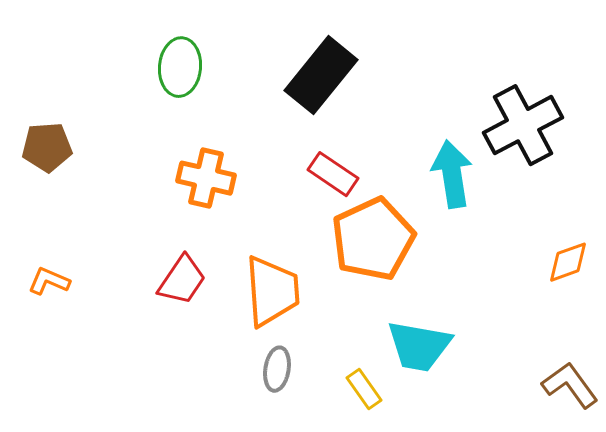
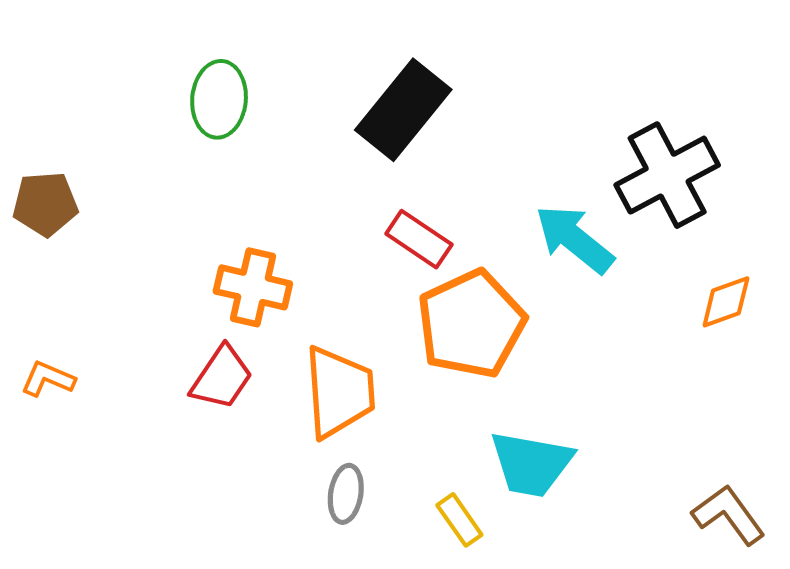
cyan arrow: (452, 174) -> (574, 239), turned -42
orange cross: (206, 178) -> (253, 287), moved
orange diamond: (568, 262) -> (726, 302), moved

